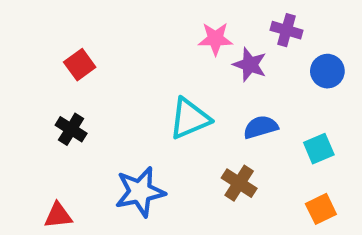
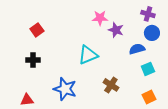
purple cross: (286, 30) -> (148, 14), moved
blue semicircle: (261, 127) -> (137, 49), moved
black cross: (71, 129) -> (33, 60), turned -32
blue star: (140, 192) -> (65, 89), turned 30

